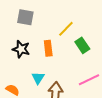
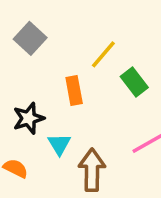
gray square: (25, 17) -> (30, 38), turned 36
black star: (21, 49) -> (29, 118), moved, turned -30

